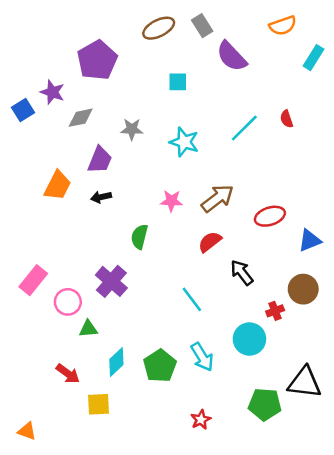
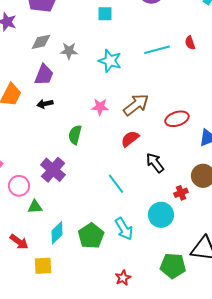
gray diamond: (81, 118) -> (41, 42), moved
cyan line: (244, 128) -> (157, 50), turned 30

